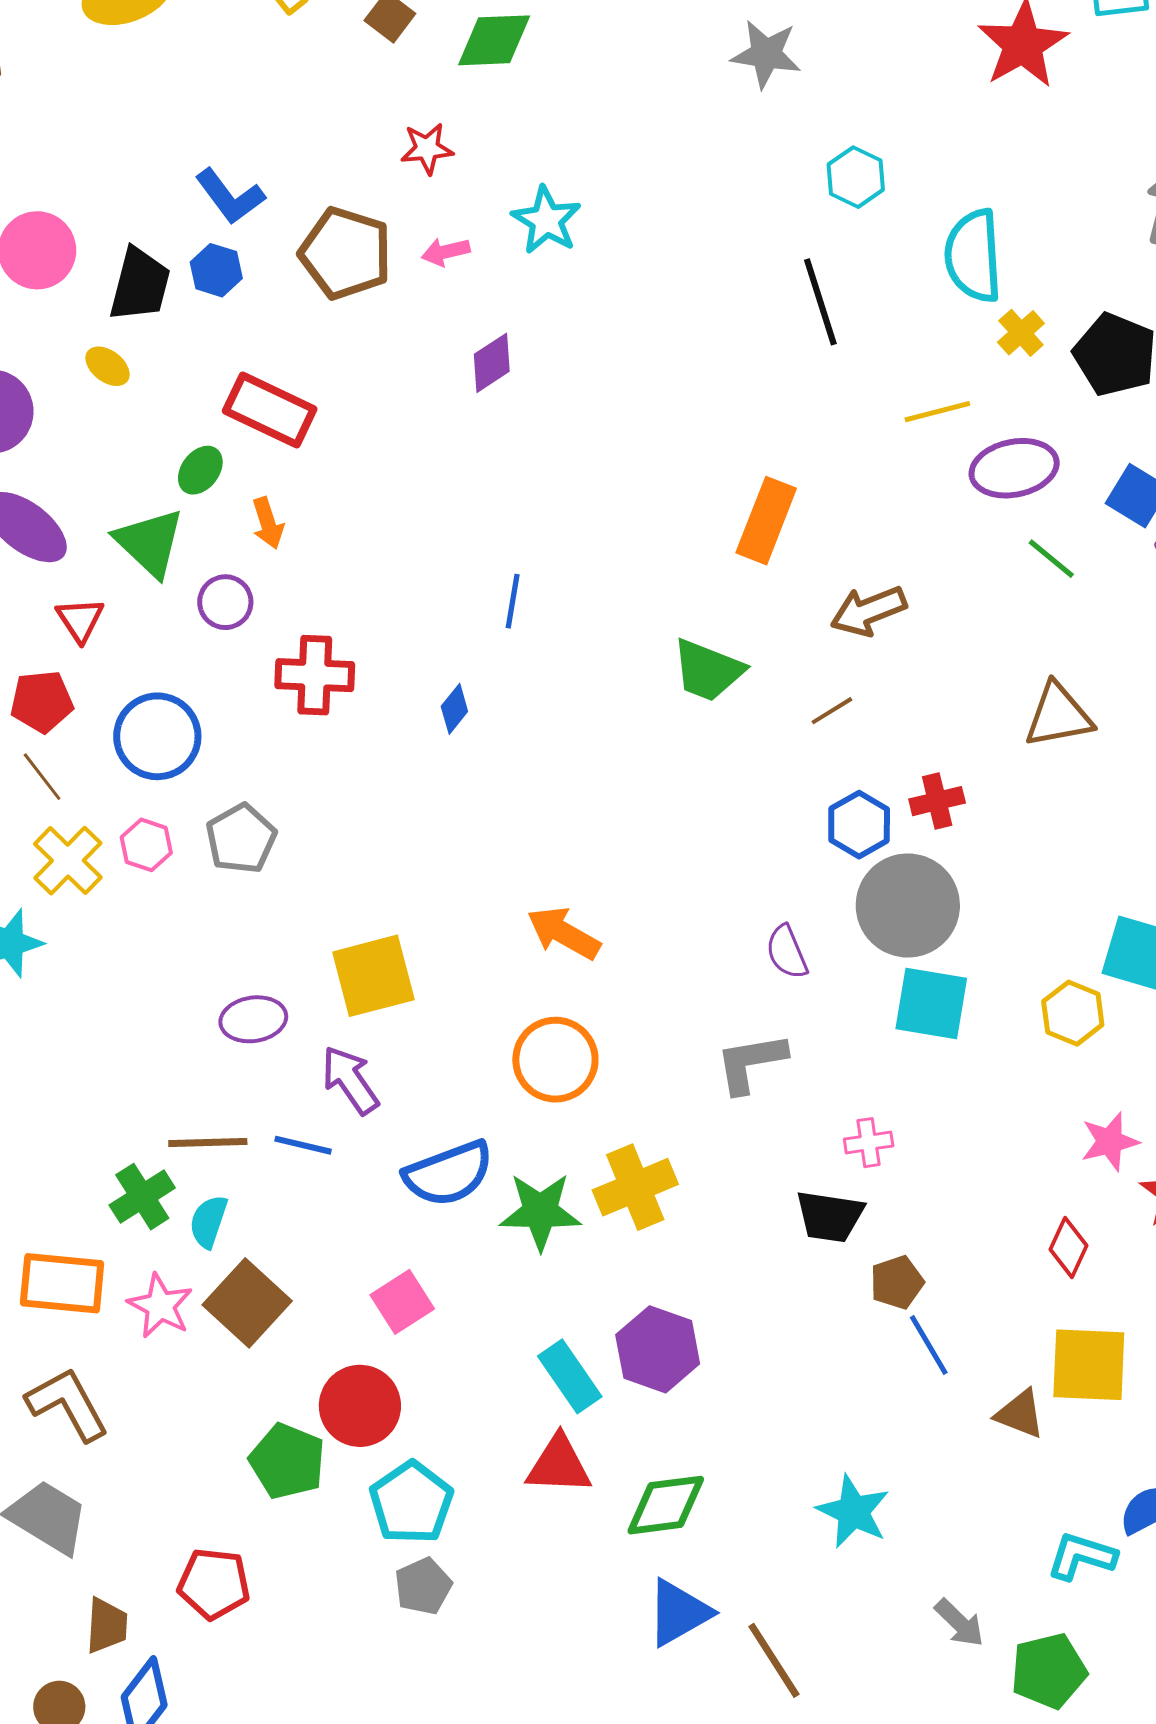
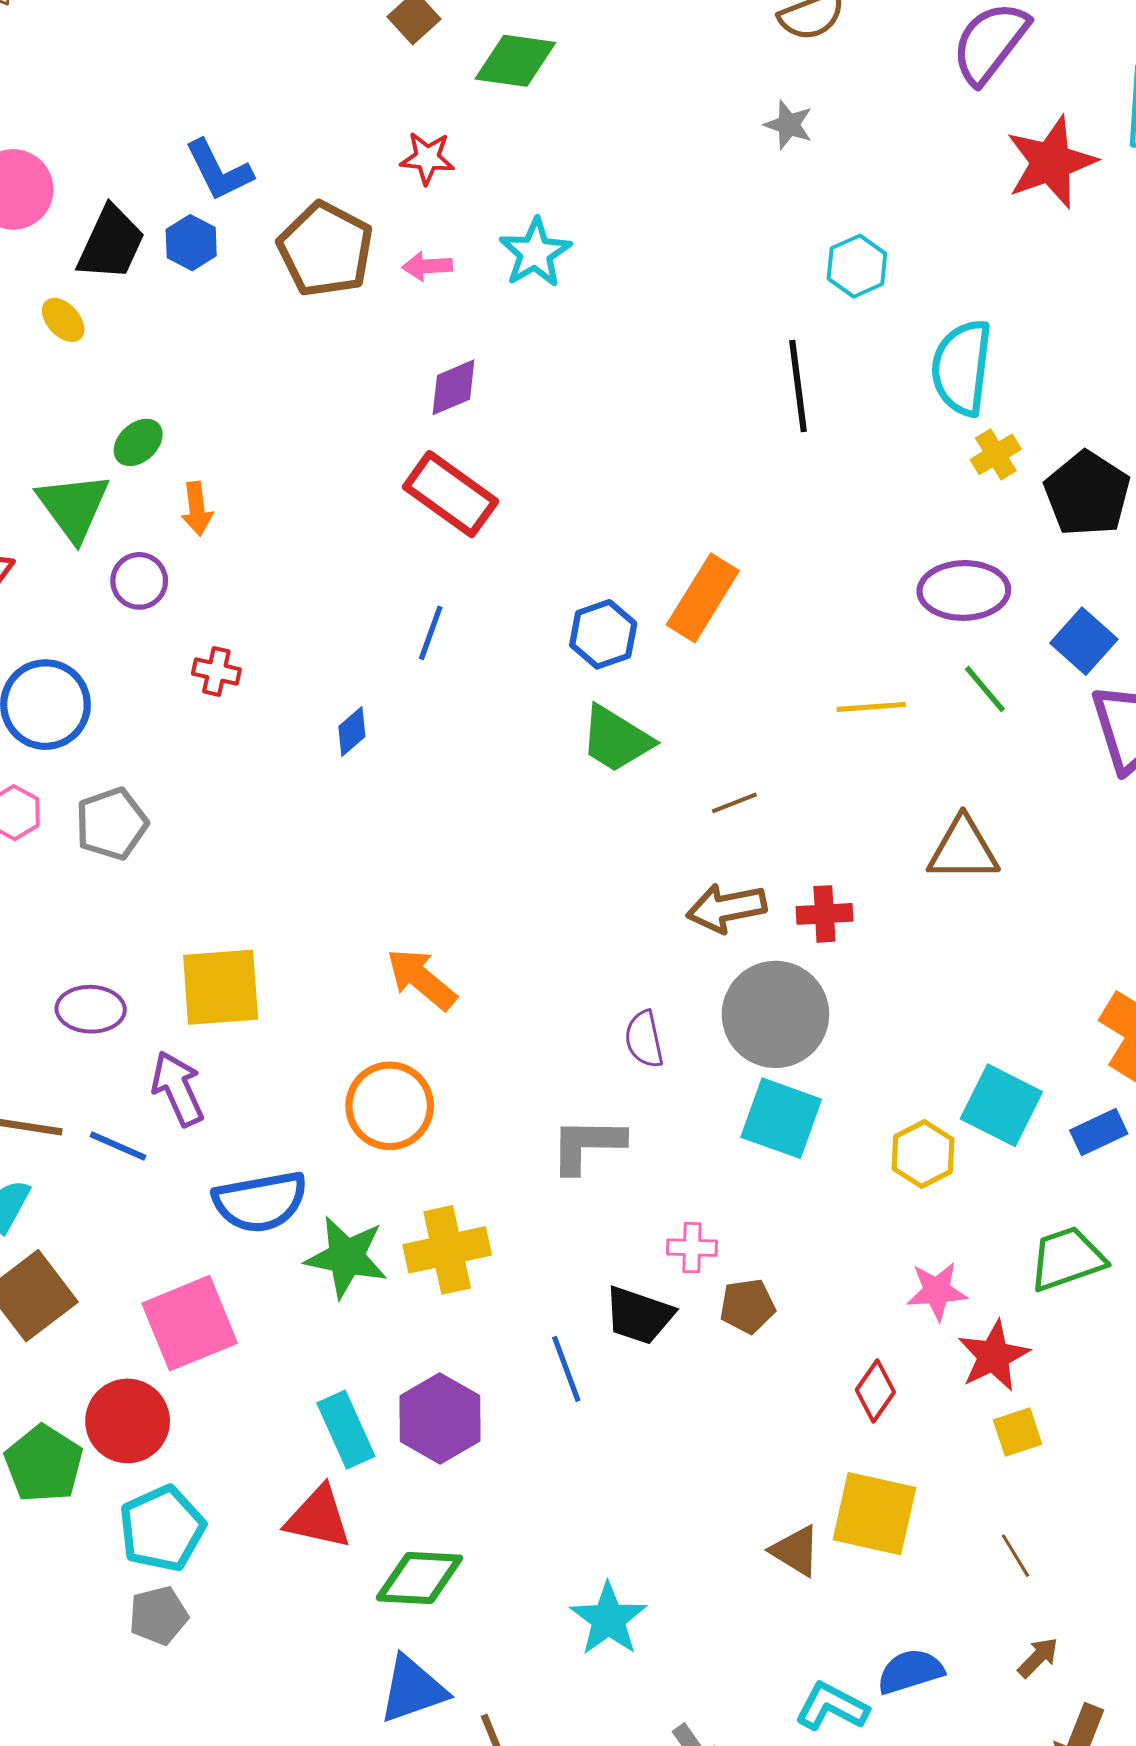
gray star: (766, 54) -> (789, 125), size x0.7
red rectangle: (270, 410) -> (451, 494), moved
yellow line: (937, 412) -> (871, 707), moved
brown arrow: (868, 611) -> (726, 908), moved
red cross: (315, 675) -> (216, 671), size x0.6
blue hexagon: (859, 825) -> (603, 634), moved
brown pentagon: (897, 1282) -> (747, 1306), moved
pink square: (402, 1302) -> (190, 1323), size x1.5
blue line: (929, 1345) -> (566, 1369), moved

